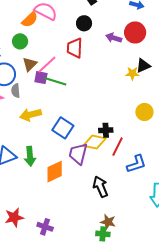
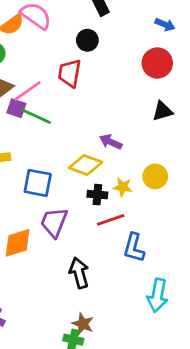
purple arrow: (114, 38) -> (111, 142), moved
yellow star: (132, 73) -> (123, 187), moved
blue square: (63, 128) -> (38, 183), turned -30
yellow diamond: (95, 142) -> (86, 165), moved
red line: (117, 147) -> (111, 220), turned 36
blue L-shape: (136, 164) -> (134, 248), turned 115

